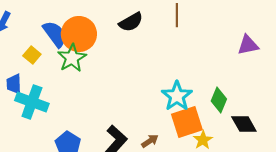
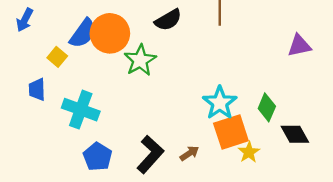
blue semicircle: (55, 34) -> (83, 33), turned 72
green star: (72, 58) -> (140, 60), moved
cyan cross: (32, 102) -> (81, 110), moved

